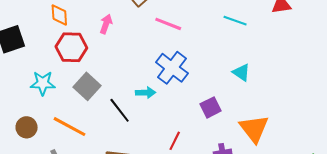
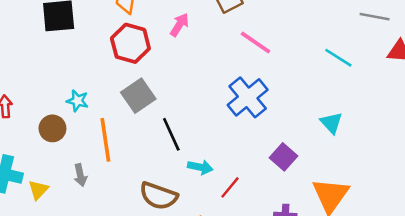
cyan star: (43, 83) -> (77, 101), moved, size x0.7
cyan arrow: (146, 93) -> (200, 167), moved
purple square: (211, 107) -> (284, 157), turned -35
orange line: (70, 127) -> (105, 140), turned 40

